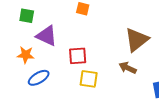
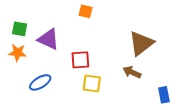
green square: (27, 16) -> (20, 29), moved
orange star: (26, 55) -> (18, 53), moved

